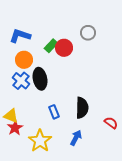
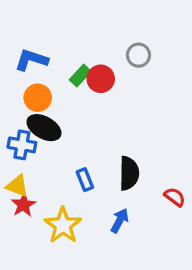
black ellipse: (40, 79) -> (44, 128), moved, turned -50
blue cross: (21, 81) -> (22, 145), moved, turned -30

